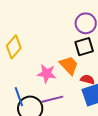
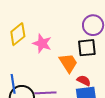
pink star: (47, 74) -> (42, 43), moved

